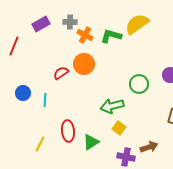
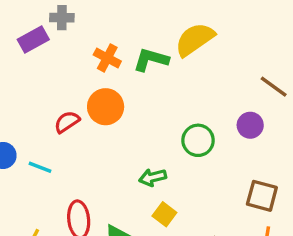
gray cross: (70, 22) -> (62, 18), moved
cyan line: (45, 100) -> (40, 167), turned -72
green arrow: (112, 106) -> (153, 177), size x0.7

